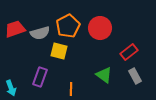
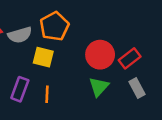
red circle: (100, 28) -> (100, 55), moved
green triangle: (104, 75) -> (99, 87), turned 36
orange line: (71, 89) -> (47, 94), moved

